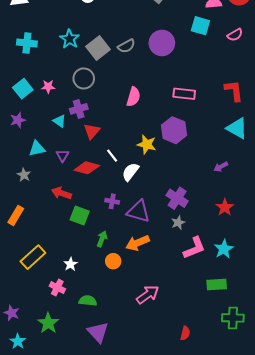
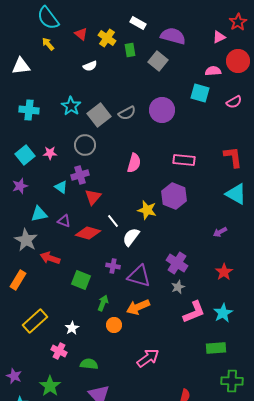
purple triangle: (62, 156) -> (64, 221), turned -40
gray star: (24, 175) -> (26, 240), size x1.6
red arrow: (61, 193) -> (50, 258), moved

